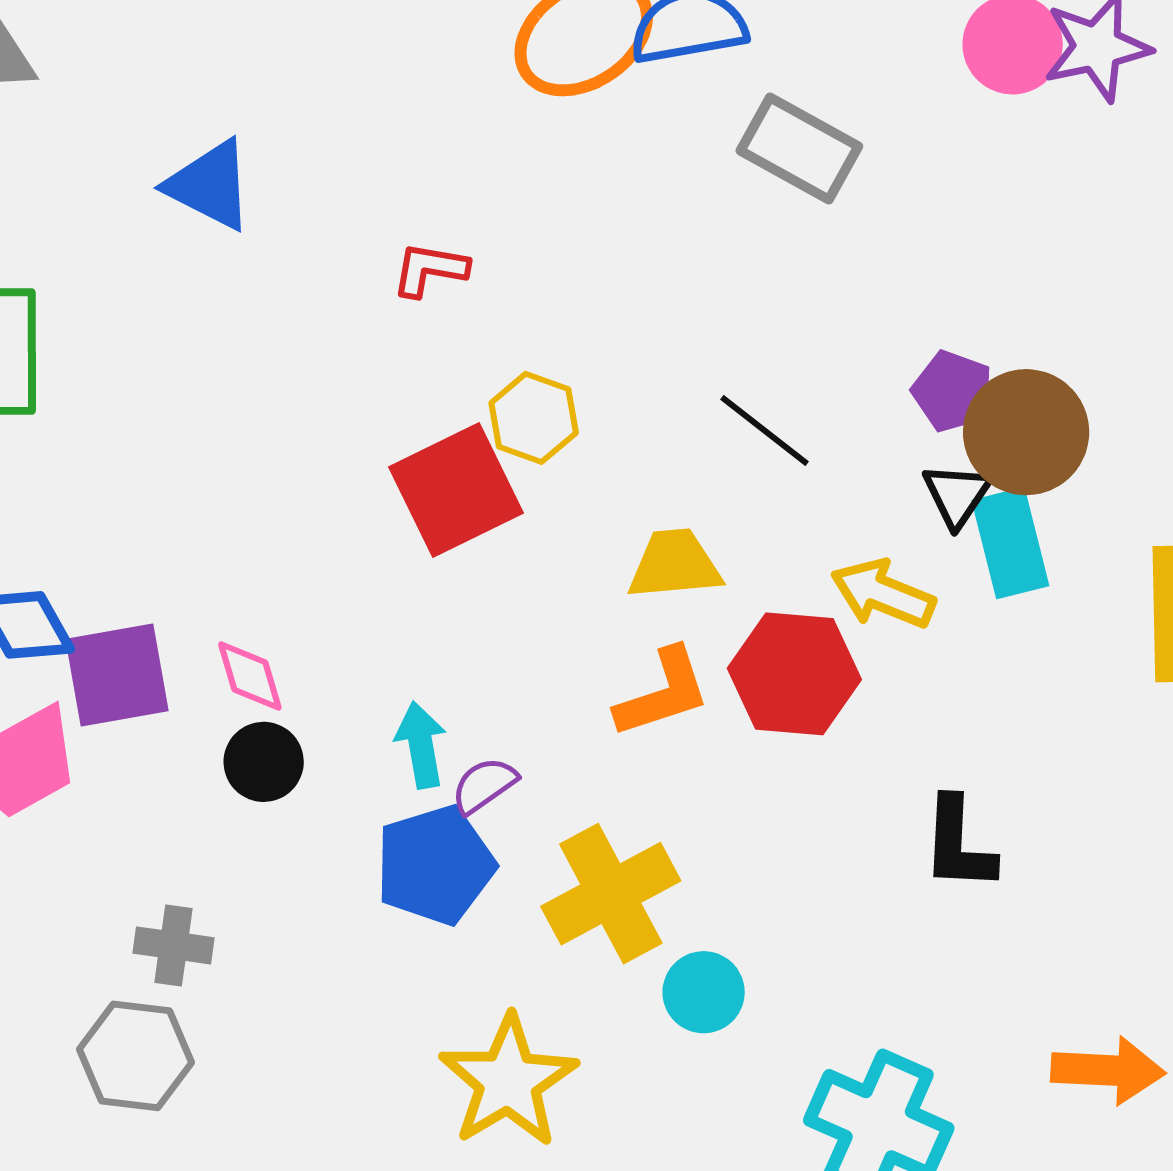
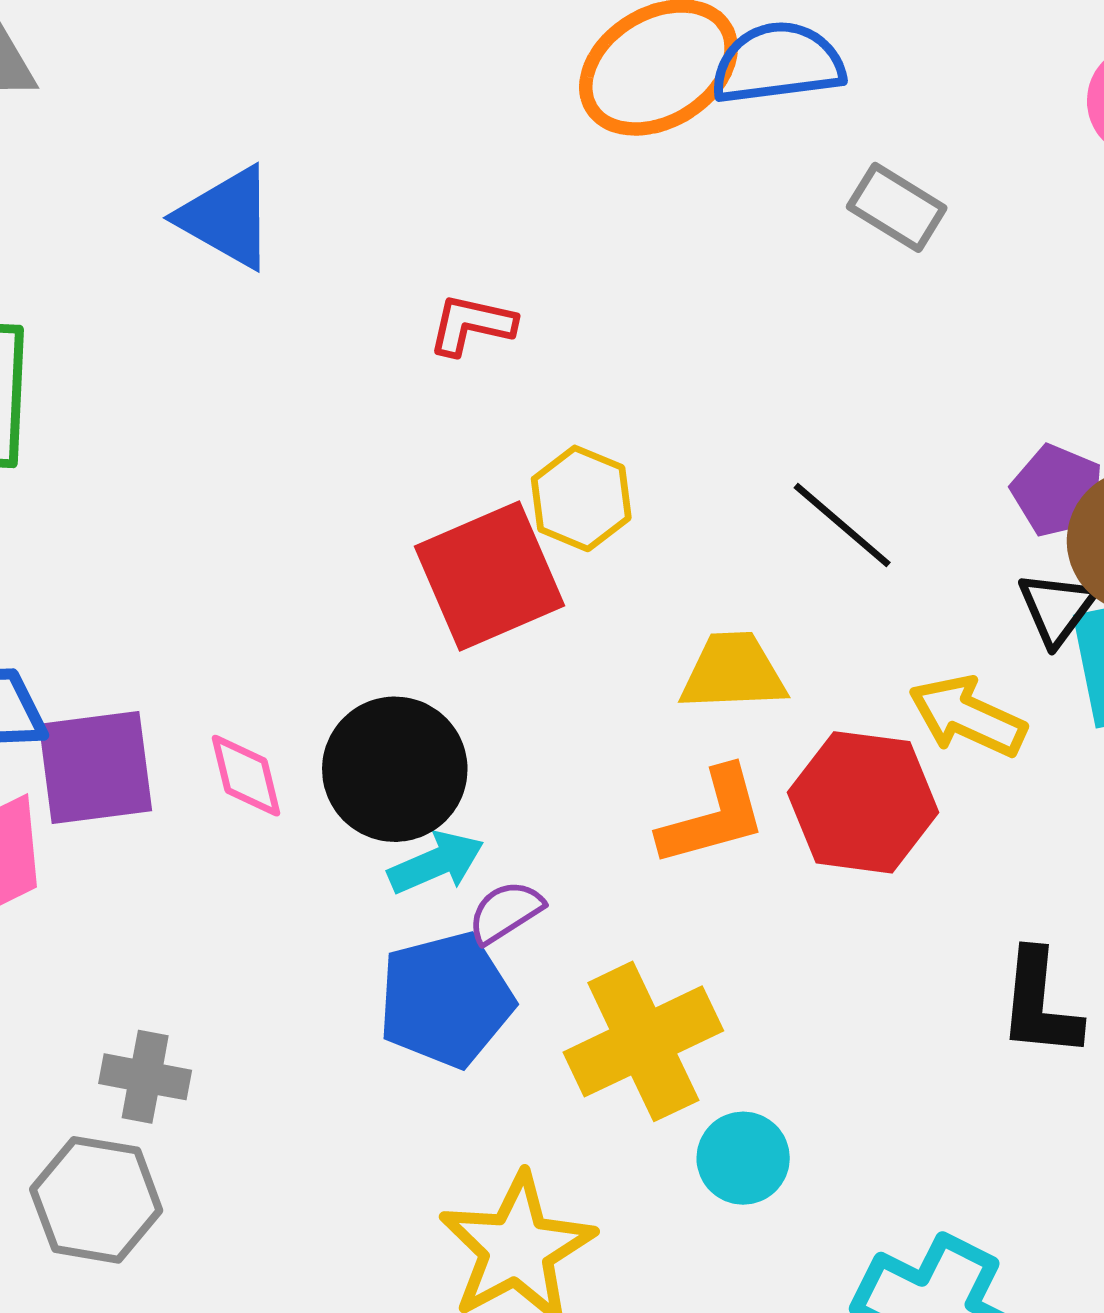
gray rectangle: (799, 148) -> (897, 207), size x0.7
cyan arrow: (421, 745) -> (436, 863), turned 74
black circle: (264, 762) -> (395, 769), moved, size x1.6

